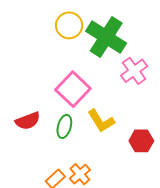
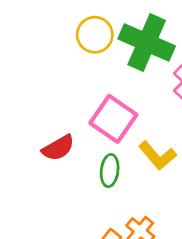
red semicircle: (28, 121) -> (58, 148), moved

